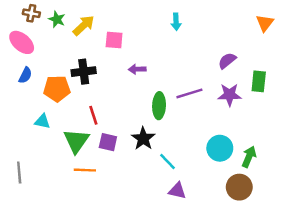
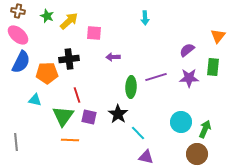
brown cross: (31, 13) -> (18, 11), moved
orange triangle: (265, 23) -> (218, 36), moved
blue semicircle: (25, 75) -> (21, 62), size x1.6

